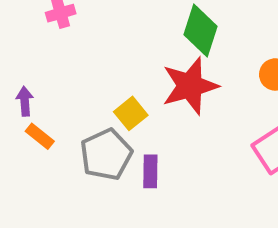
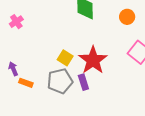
red star: (190, 86) -> (93, 60), moved
gray pentagon: (106, 154) -> (60, 81), turned 30

